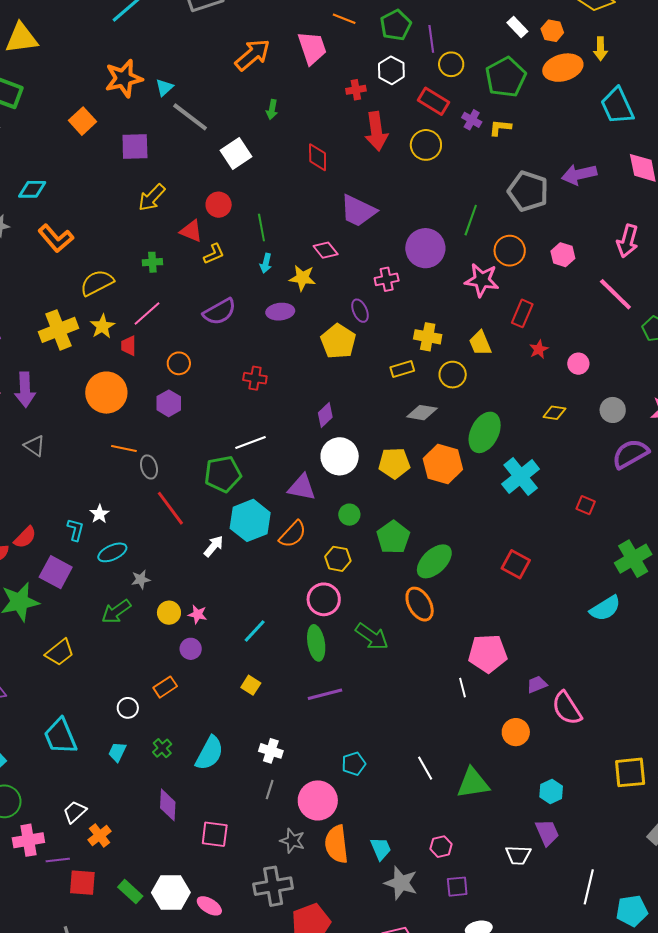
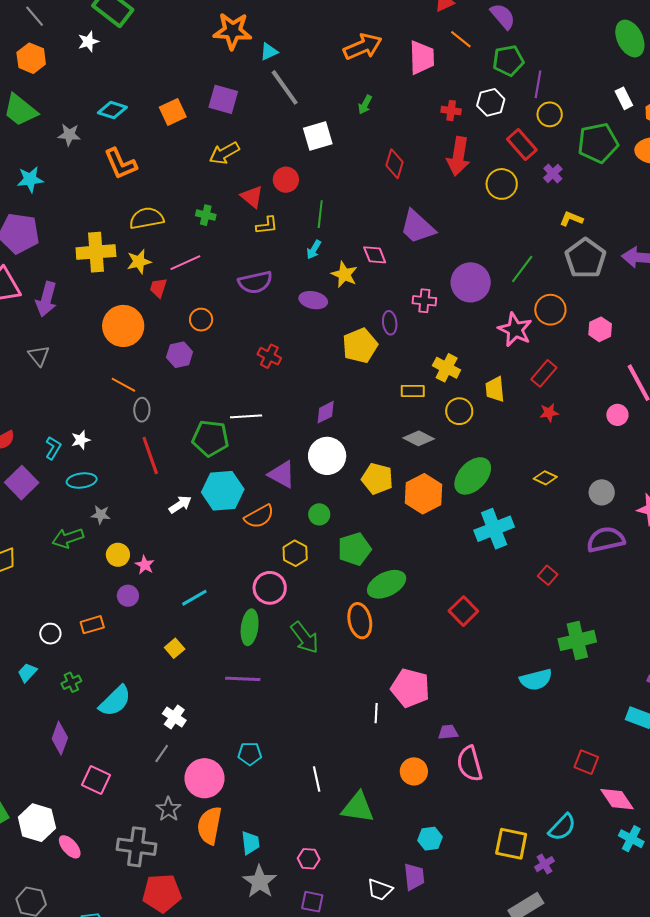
orange square: (83, 121) -> (173, 112), moved
yellow L-shape: (500, 128) -> (571, 219), moved
pink circle: (578, 364) -> (617, 415), moved

